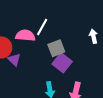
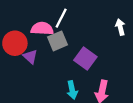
gray square: (56, 48) -> (58, 41), moved

